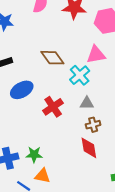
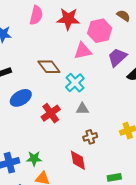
pink triangle: (96, 55) -> (83, 51), moved
brown cross: (93, 125) -> (90, 137), moved
red diamond: (89, 148) -> (78, 160), moved

